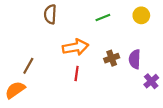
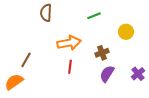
yellow circle: (141, 15) -> (126, 32), moved
purple semicircle: (135, 59) -> (107, 74), moved, turned 30

